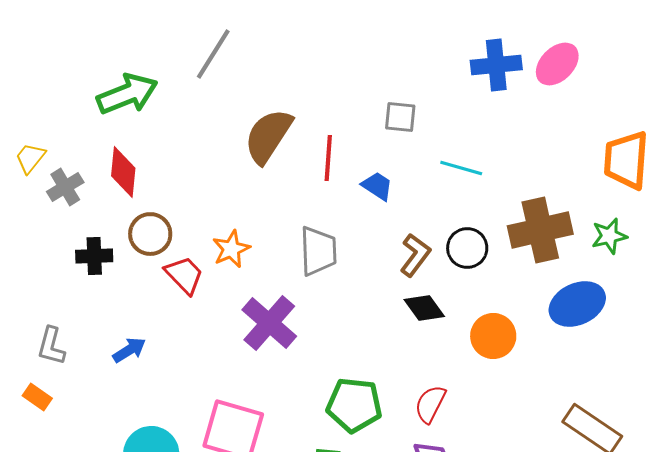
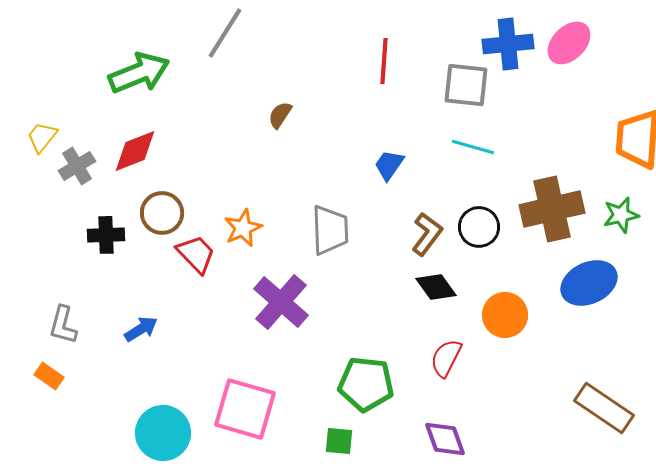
gray square: (400, 117) -> (466, 85), moved, size x1.4
brown semicircle: (268, 136) -> (280, 115), size x0.5
red line: (328, 158) -> (384, 61), moved
red diamond: (123, 172) -> (135, 151), turned 63
blue trapezoid: (377, 186) -> (389, 165), turned -88
red semicircle: (430, 404) -> (446, 358), moved

